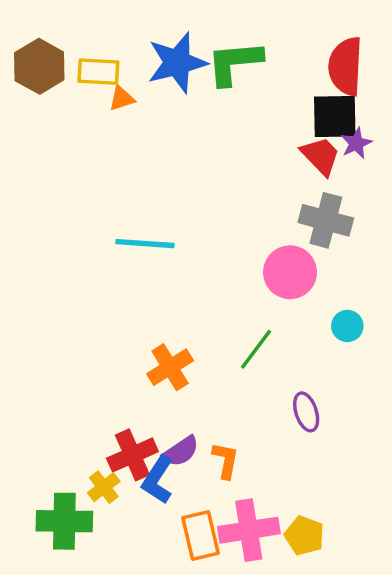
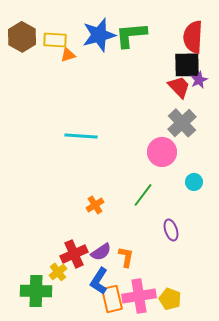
gray cross: (326, 220) -> (182, 123), turned 32
orange cross: (170, 367) -> (95, 205), size x0.7
blue L-shape: (157, 480) -> (99, 281), moved

